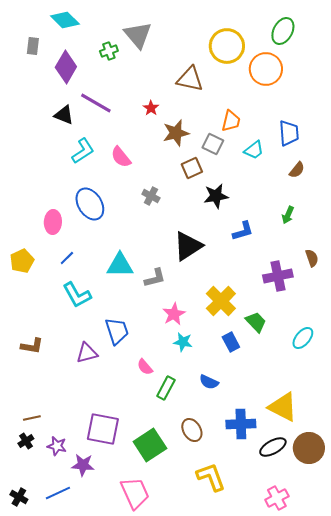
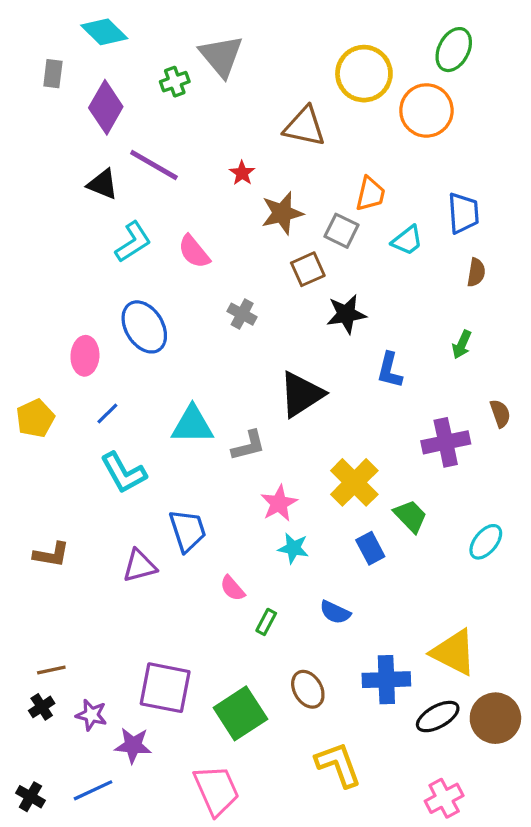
brown semicircle: (297, 170) -> (476, 272), turned -30
blue L-shape: (243, 231) -> (390, 370), turned 120
green rectangle: (166, 388) -> (266, 622), size x0.7

